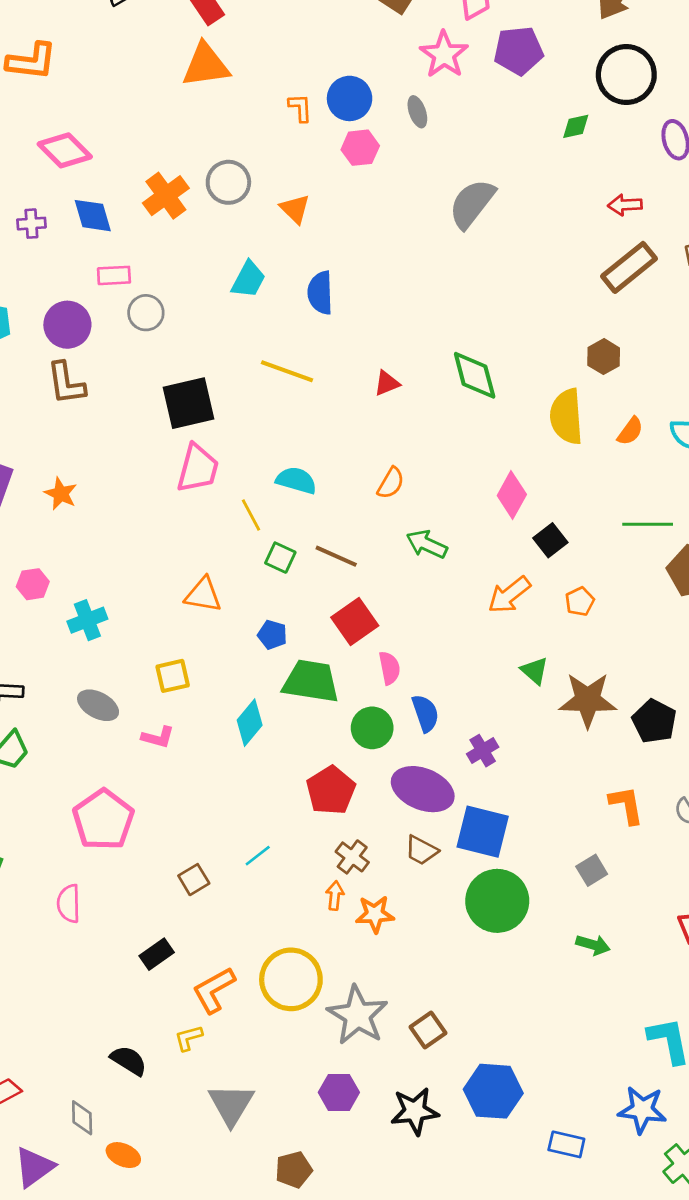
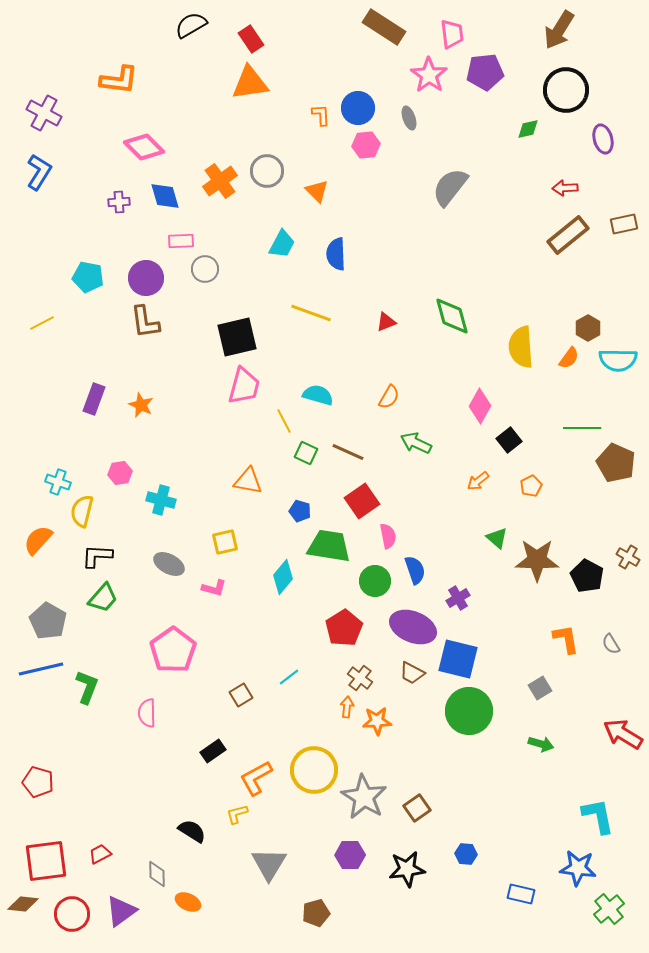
brown hexagon: (604, 357) -> (588, 328), moved
orange arrow: (509, 595) -> (478, 481), size x0.7
cyan cross: (87, 620) -> (161, 500), turned 36
blue hexagon: (493, 1091) -> (466, 854), size x0.5

